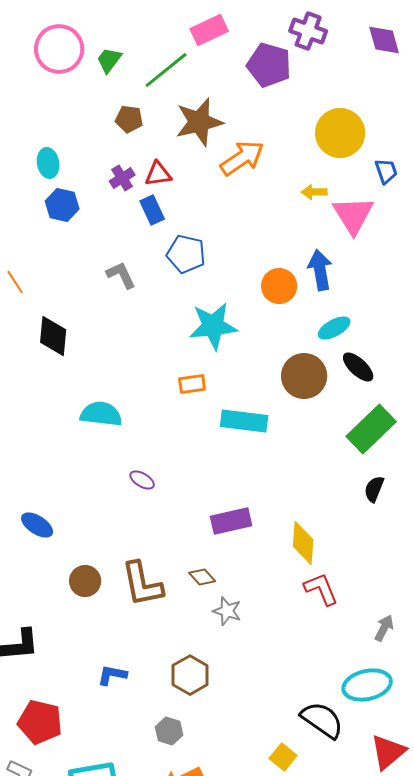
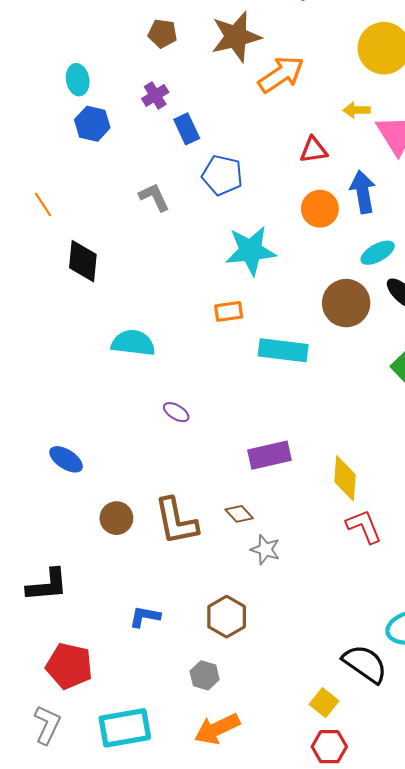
red triangle: (158, 174) -> (314, 150), moved

